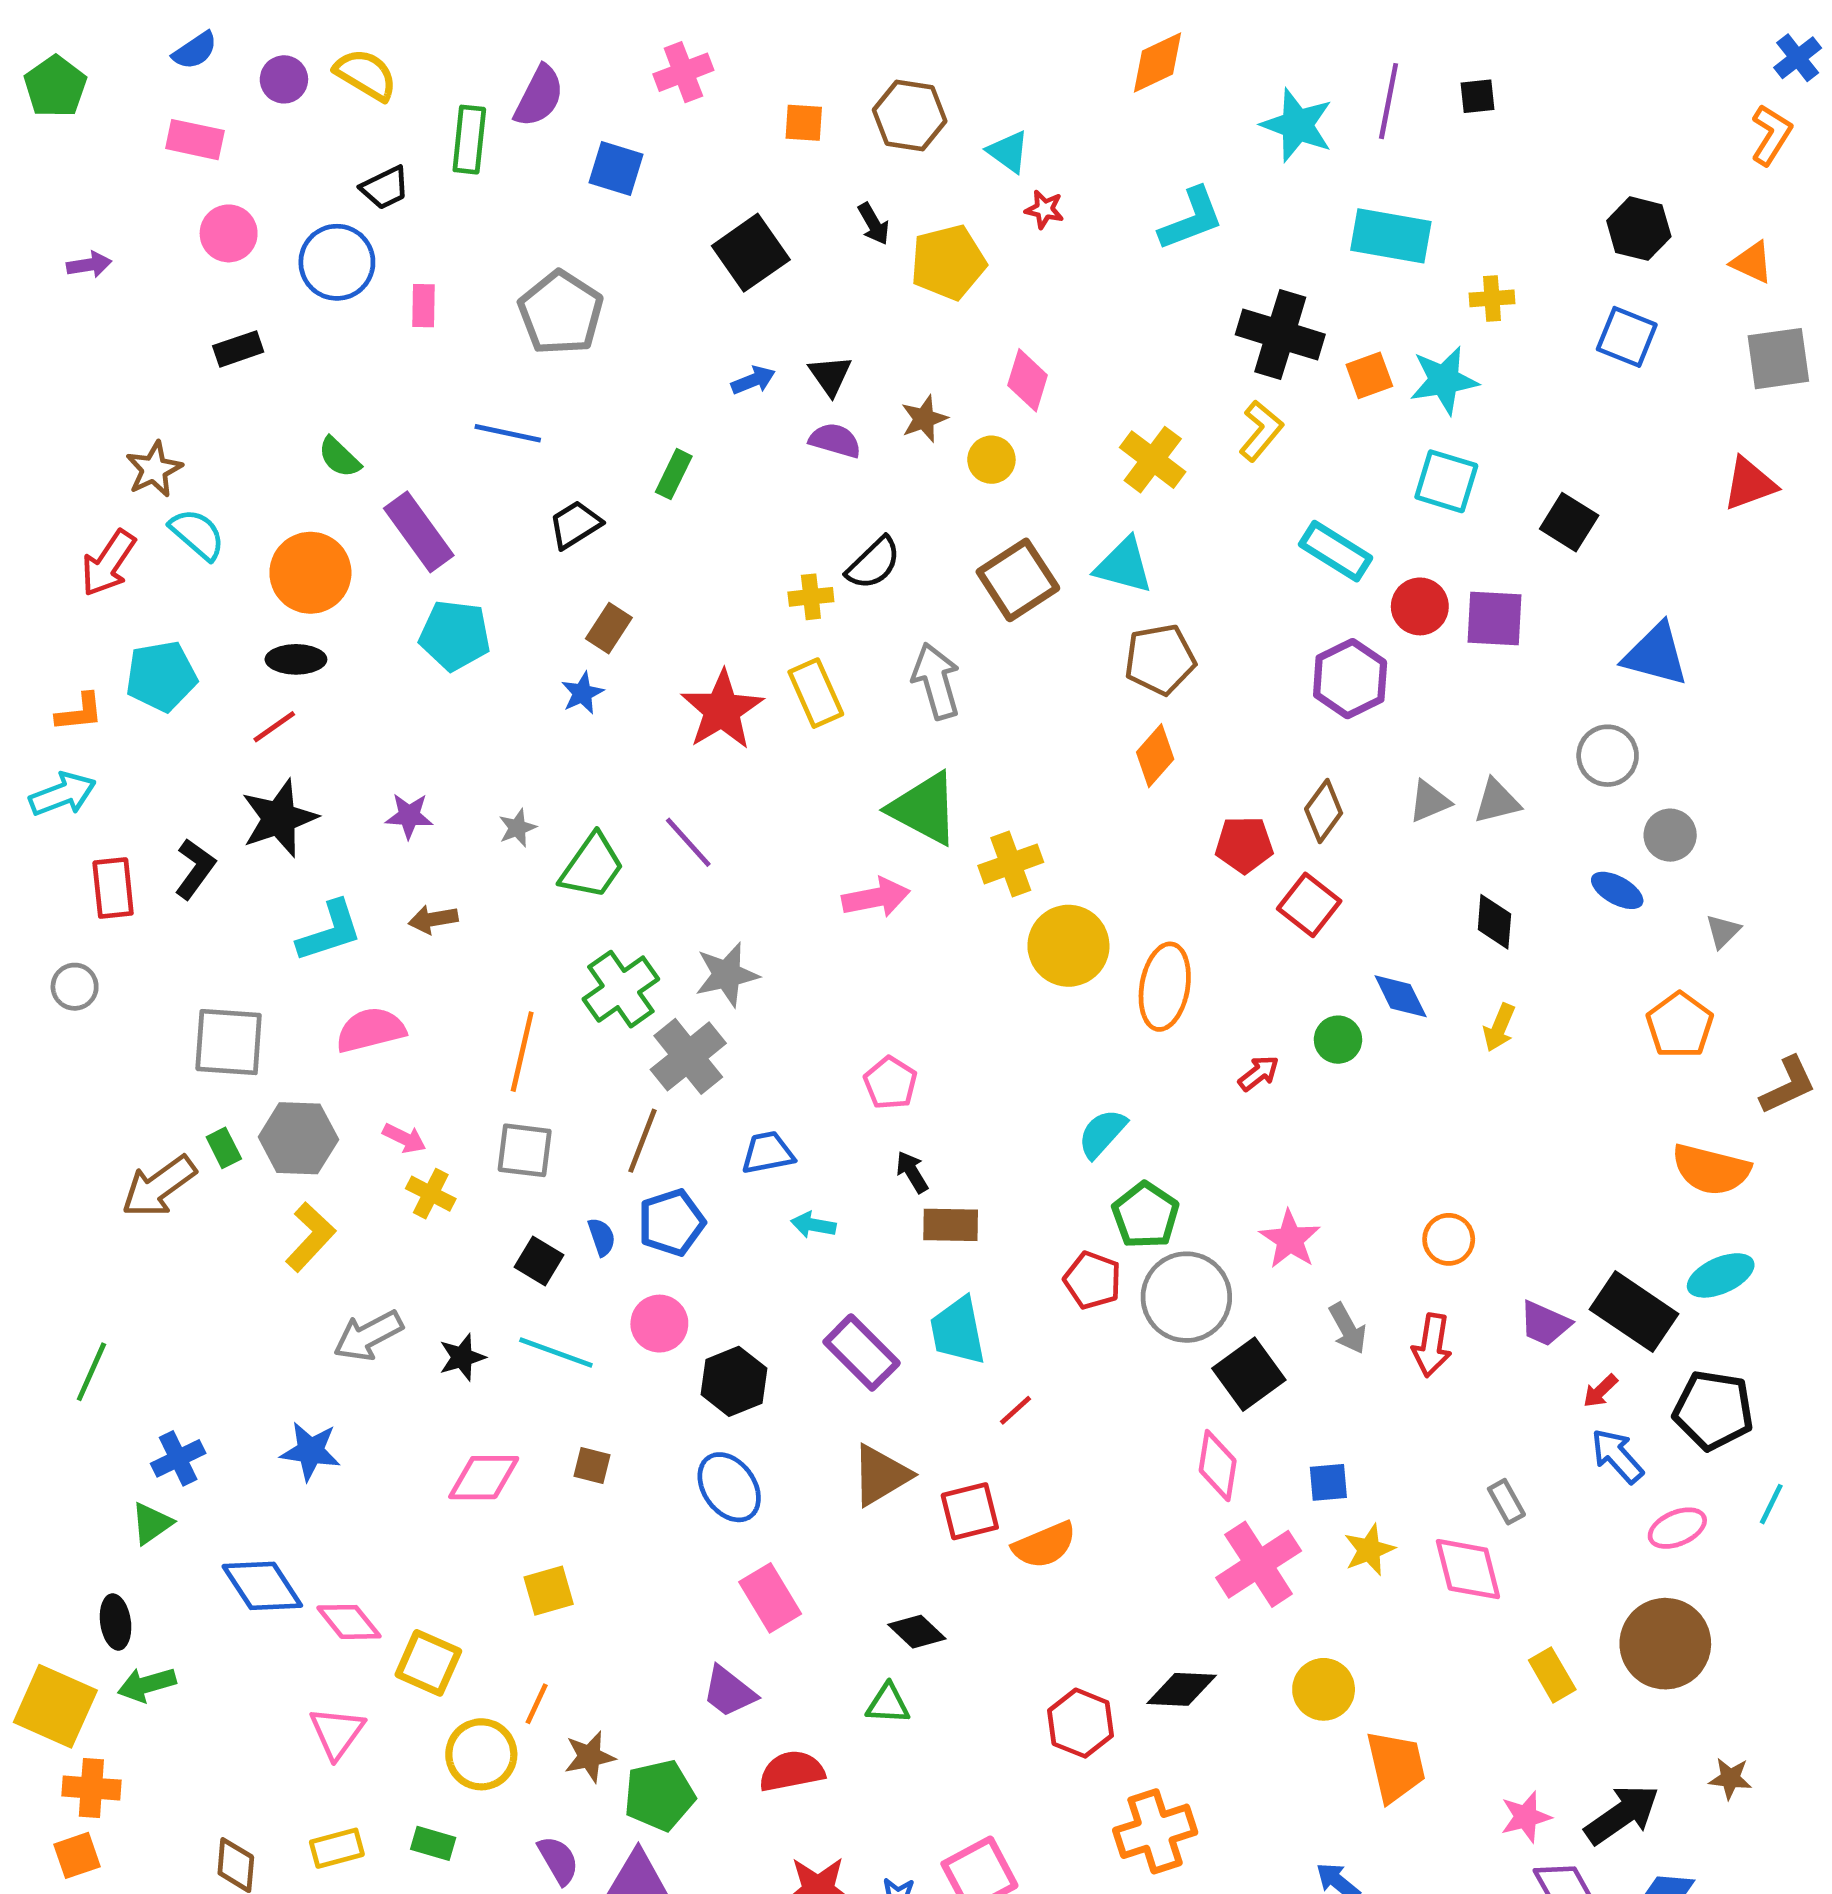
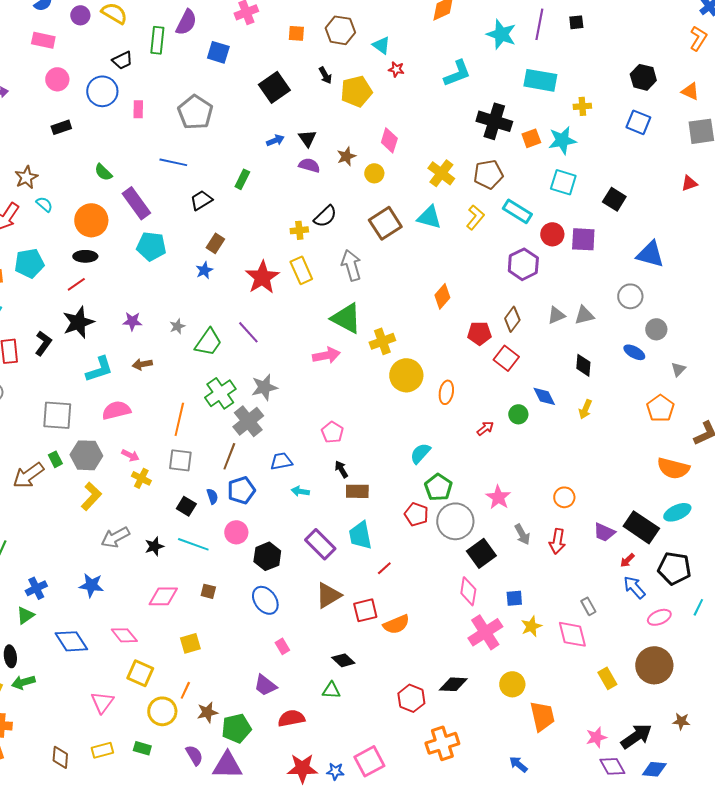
yellow L-shape: (1261, 431) -> (475, 217), moved
red triangle: (1750, 484) -> (689, 183), size x0.7
cyan semicircle: (197, 534) -> (44, 204), size x0.7
brown pentagon: (1160, 659) -> (488, 174), moved
orange ellipse: (1165, 987) -> (446, 392), size x0.7
pink rectangle: (770, 1598) -> (282, 646), size x0.6
pink diamond: (349, 1622) -> (124, 635), moved

